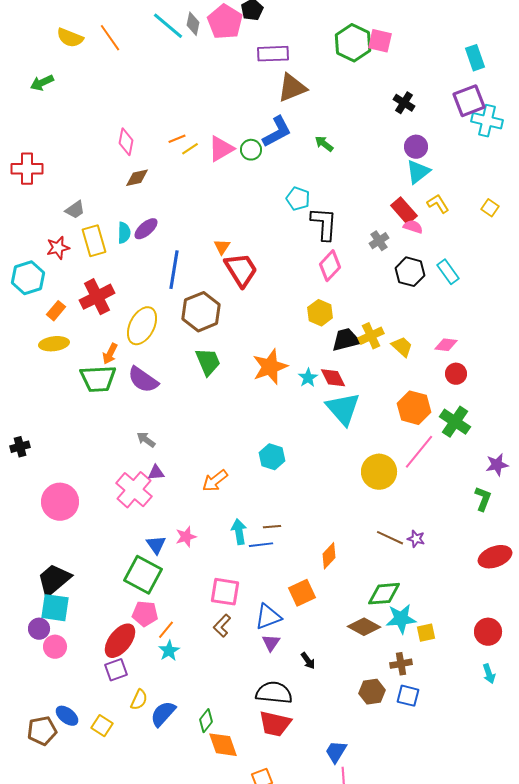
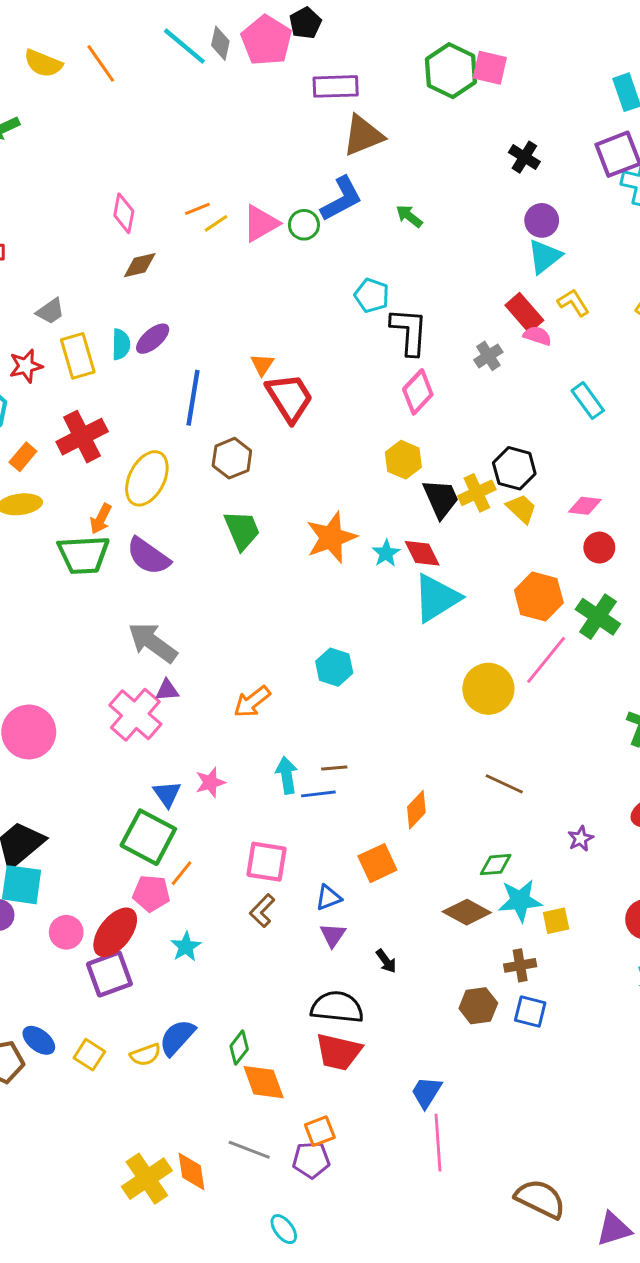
black hexagon: (410, 272) -> (514, 468), moved
brown hexagon: (201, 312) -> (232, 458), size x0.7
black trapezoid: (346, 340) -> (441, 499), turned 80
cyan triangle: (343, 409) -> (437, 598), turned 39
gray arrow: (146, 440) -> (153, 643), size x1.8
purple star: (416, 539) -> (581, 839), moved, turned 30
green diamond: (384, 594) -> (496, 865), size x0.7
blue triangle: (268, 617) -> (328, 898), size x0.7
orange line: (166, 630) -> (181, 873), moved
pink circle: (55, 647) -> (66, 932), moved
purple square: (116, 670) -> (109, 974), size x1.4
yellow semicircle: (139, 700) -> (145, 1055), moved, turned 45

